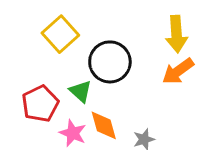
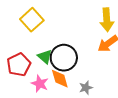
black circle: (110, 62) -> (64, 58), moved

